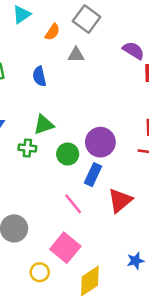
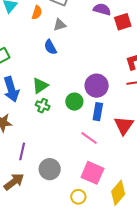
blue semicircle: (39, 76) -> (50, 47), moved
green triangle: (44, 125) -> (40, 86), moved
green cross: (27, 148) -> (43, 106), turned 32

